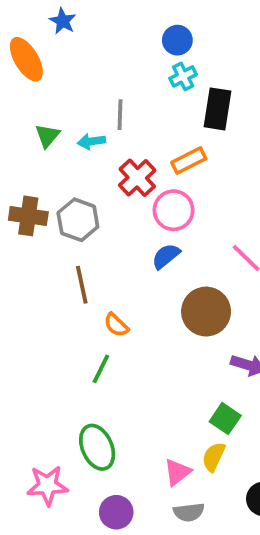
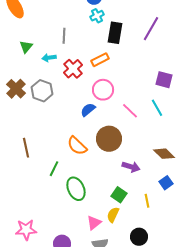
cyan arrow: (91, 141) -> (49, 58), moved
pink circle: (174, 210) -> (103, 90), moved
brown cross: (28, 216) -> (16, 89), turned 36
brown line: (82, 285) -> (26, 148), moved
orange semicircle: (116, 325) -> (77, 146), moved, size x1.5
green ellipse: (97, 447) -> (76, 189), moved

